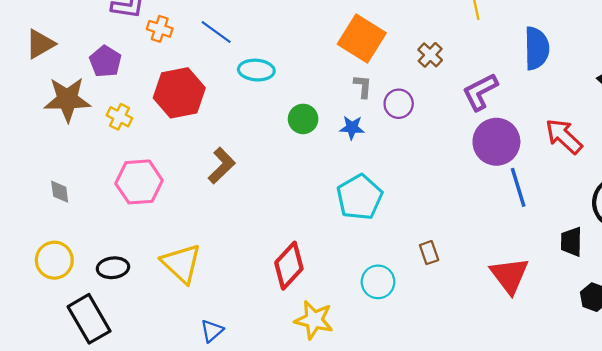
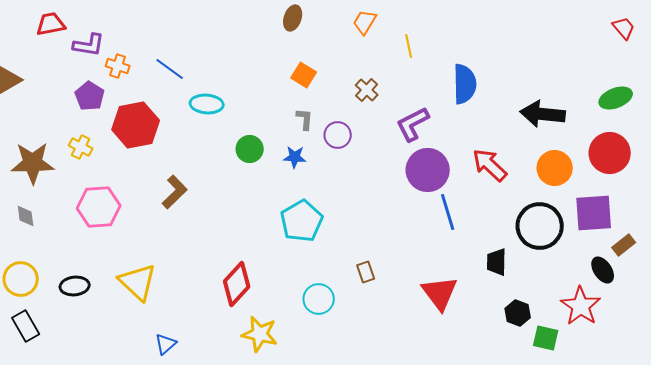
orange square: (362, 39) -> (304, 75), size x0.6
purple pentagon: (105, 61) -> (90, 96), moved
brown star: (67, 99) -> (33, 163), moved
black rectangle: (89, 319) -> (26, 326), moved, size x0.7

